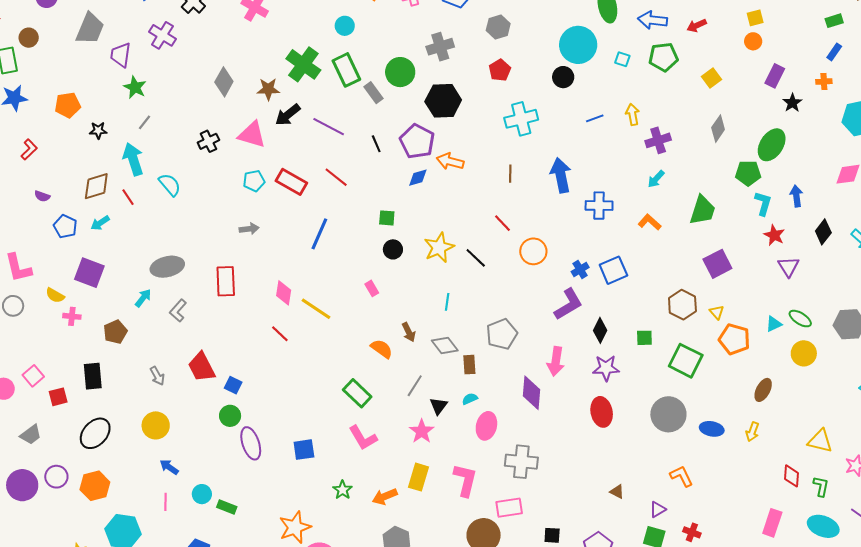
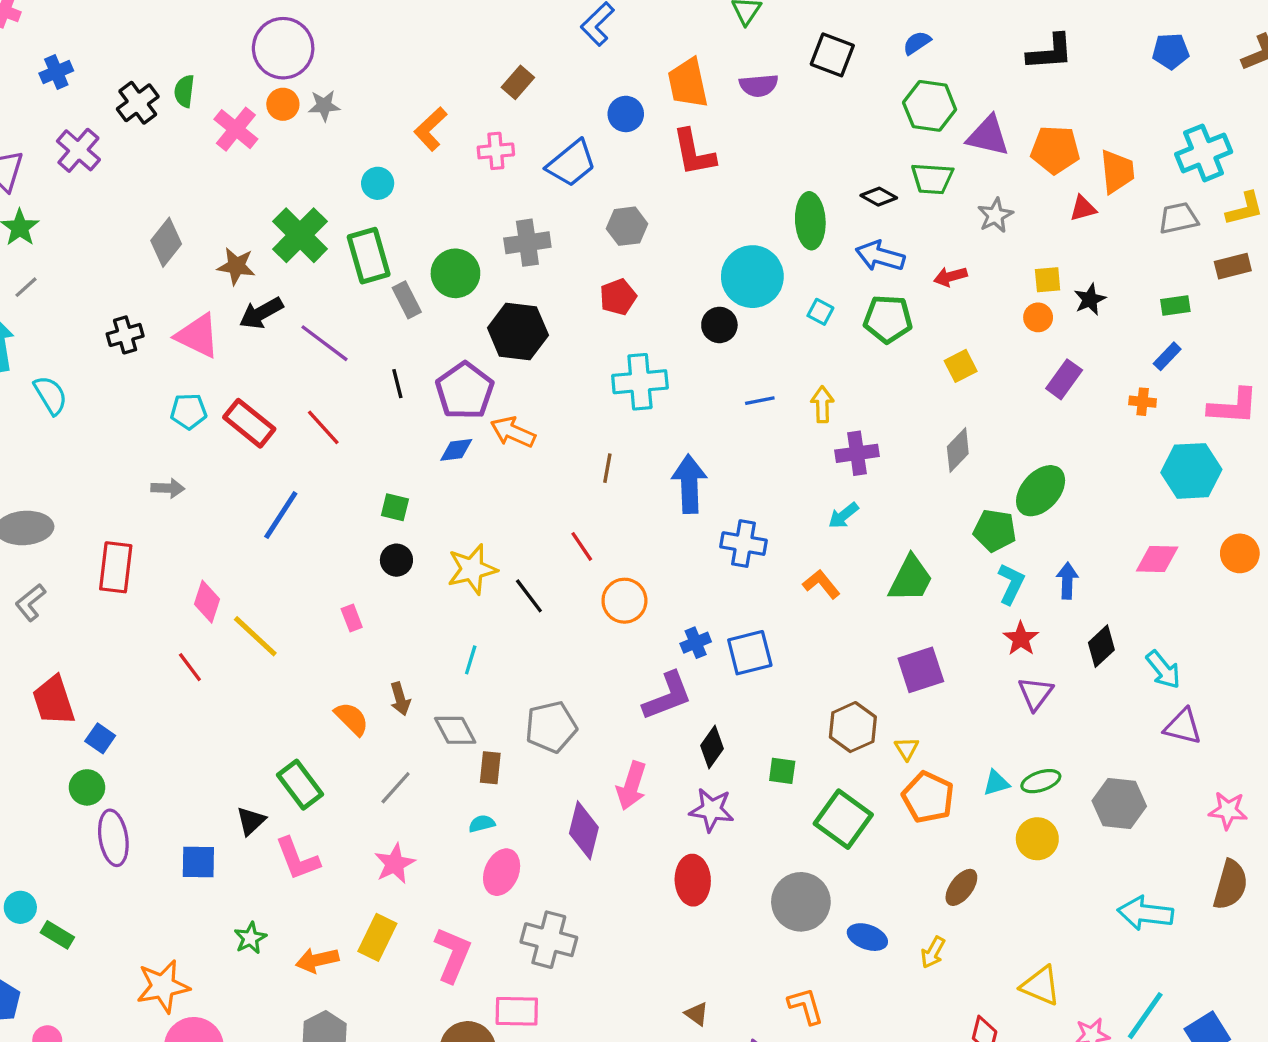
black star: (792, 103) -> (1090, 299), moved
green ellipse: (800, 319) -> (1041, 781), turned -60
black triangle: (438, 406) -> (251, 821), moved

